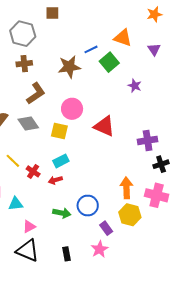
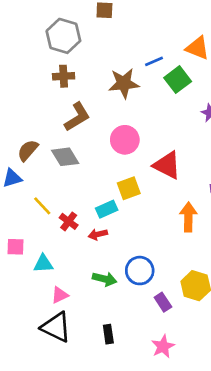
yellow square: (59, 131) -> (129, 188), moved, turned -36
orange arrow: (126, 188) -> (188, 217), moved
pink star: (99, 249) -> (163, 346), moved

